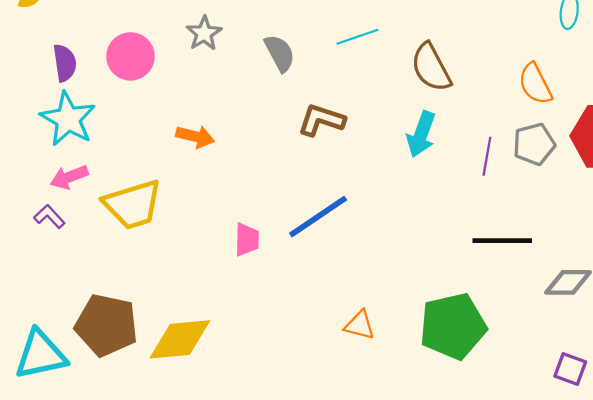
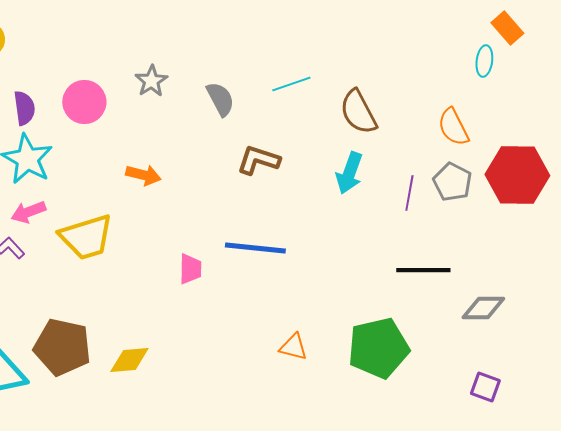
gray pentagon: (534, 144) -> (452, 182), turned -30
blue line: (318, 217) -> (255, 248), turned 40
yellow diamond: (180, 339) -> (129, 360), size x0.7

